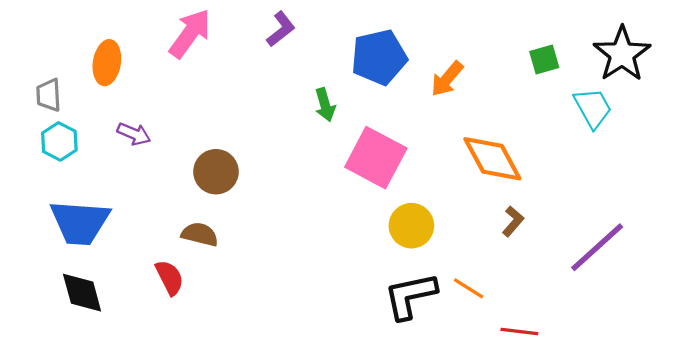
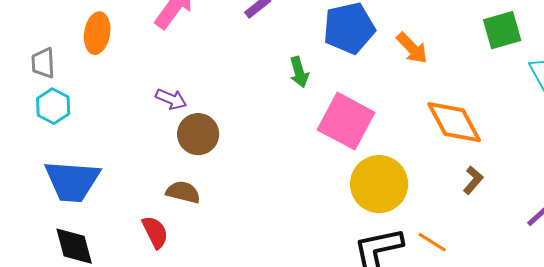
green square: (544, 59) -> (502, 30), size x1.4
orange arrow: (447, 79) -> (412, 48), turned -84
purple arrow: (134, 134) -> (171, 99), moved
yellow circle: (411, 226) -> (379, 184), size x1.4

